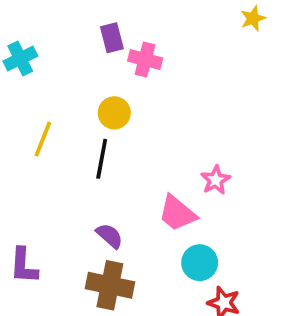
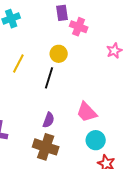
pink star: (216, 180) -> (114, 51), moved
purple semicircle: (110, 236) -> (49, 120), turned 63

